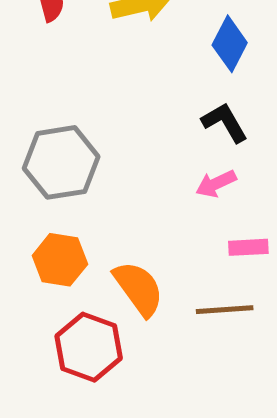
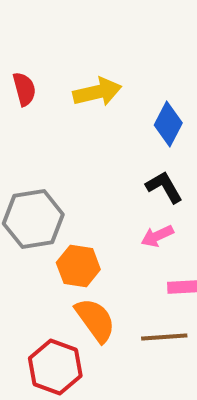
orange hexagon: (60, 260) -> (78, 266), moved

